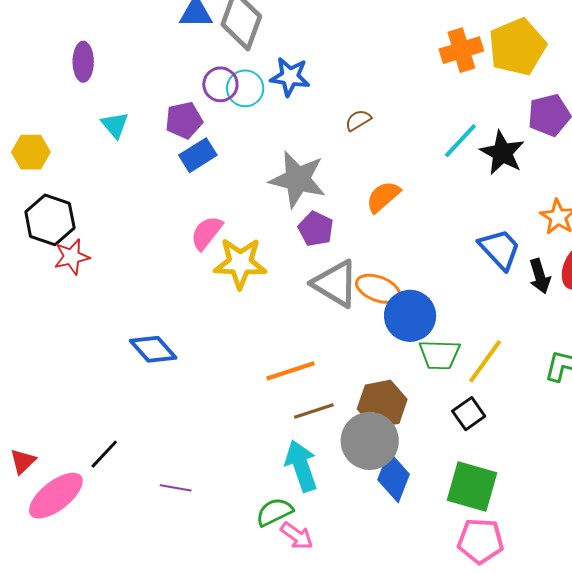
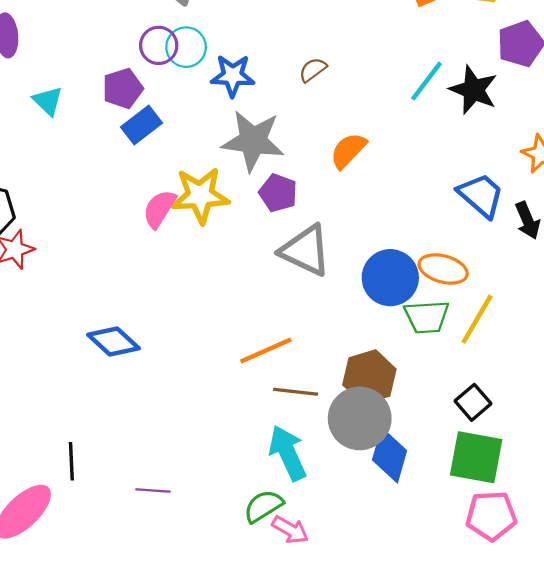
blue star: (290, 77) -> (233, 76), moved
yellow star: (240, 263) -> (200, 195), moved
orange ellipse: (378, 289) -> (443, 269), moved
brown line: (314, 411) -> (296, 392), turned 30
black square: (469, 414) -> (473, 402), moved
black line: (104, 454) -> (71, 461), turned -40

